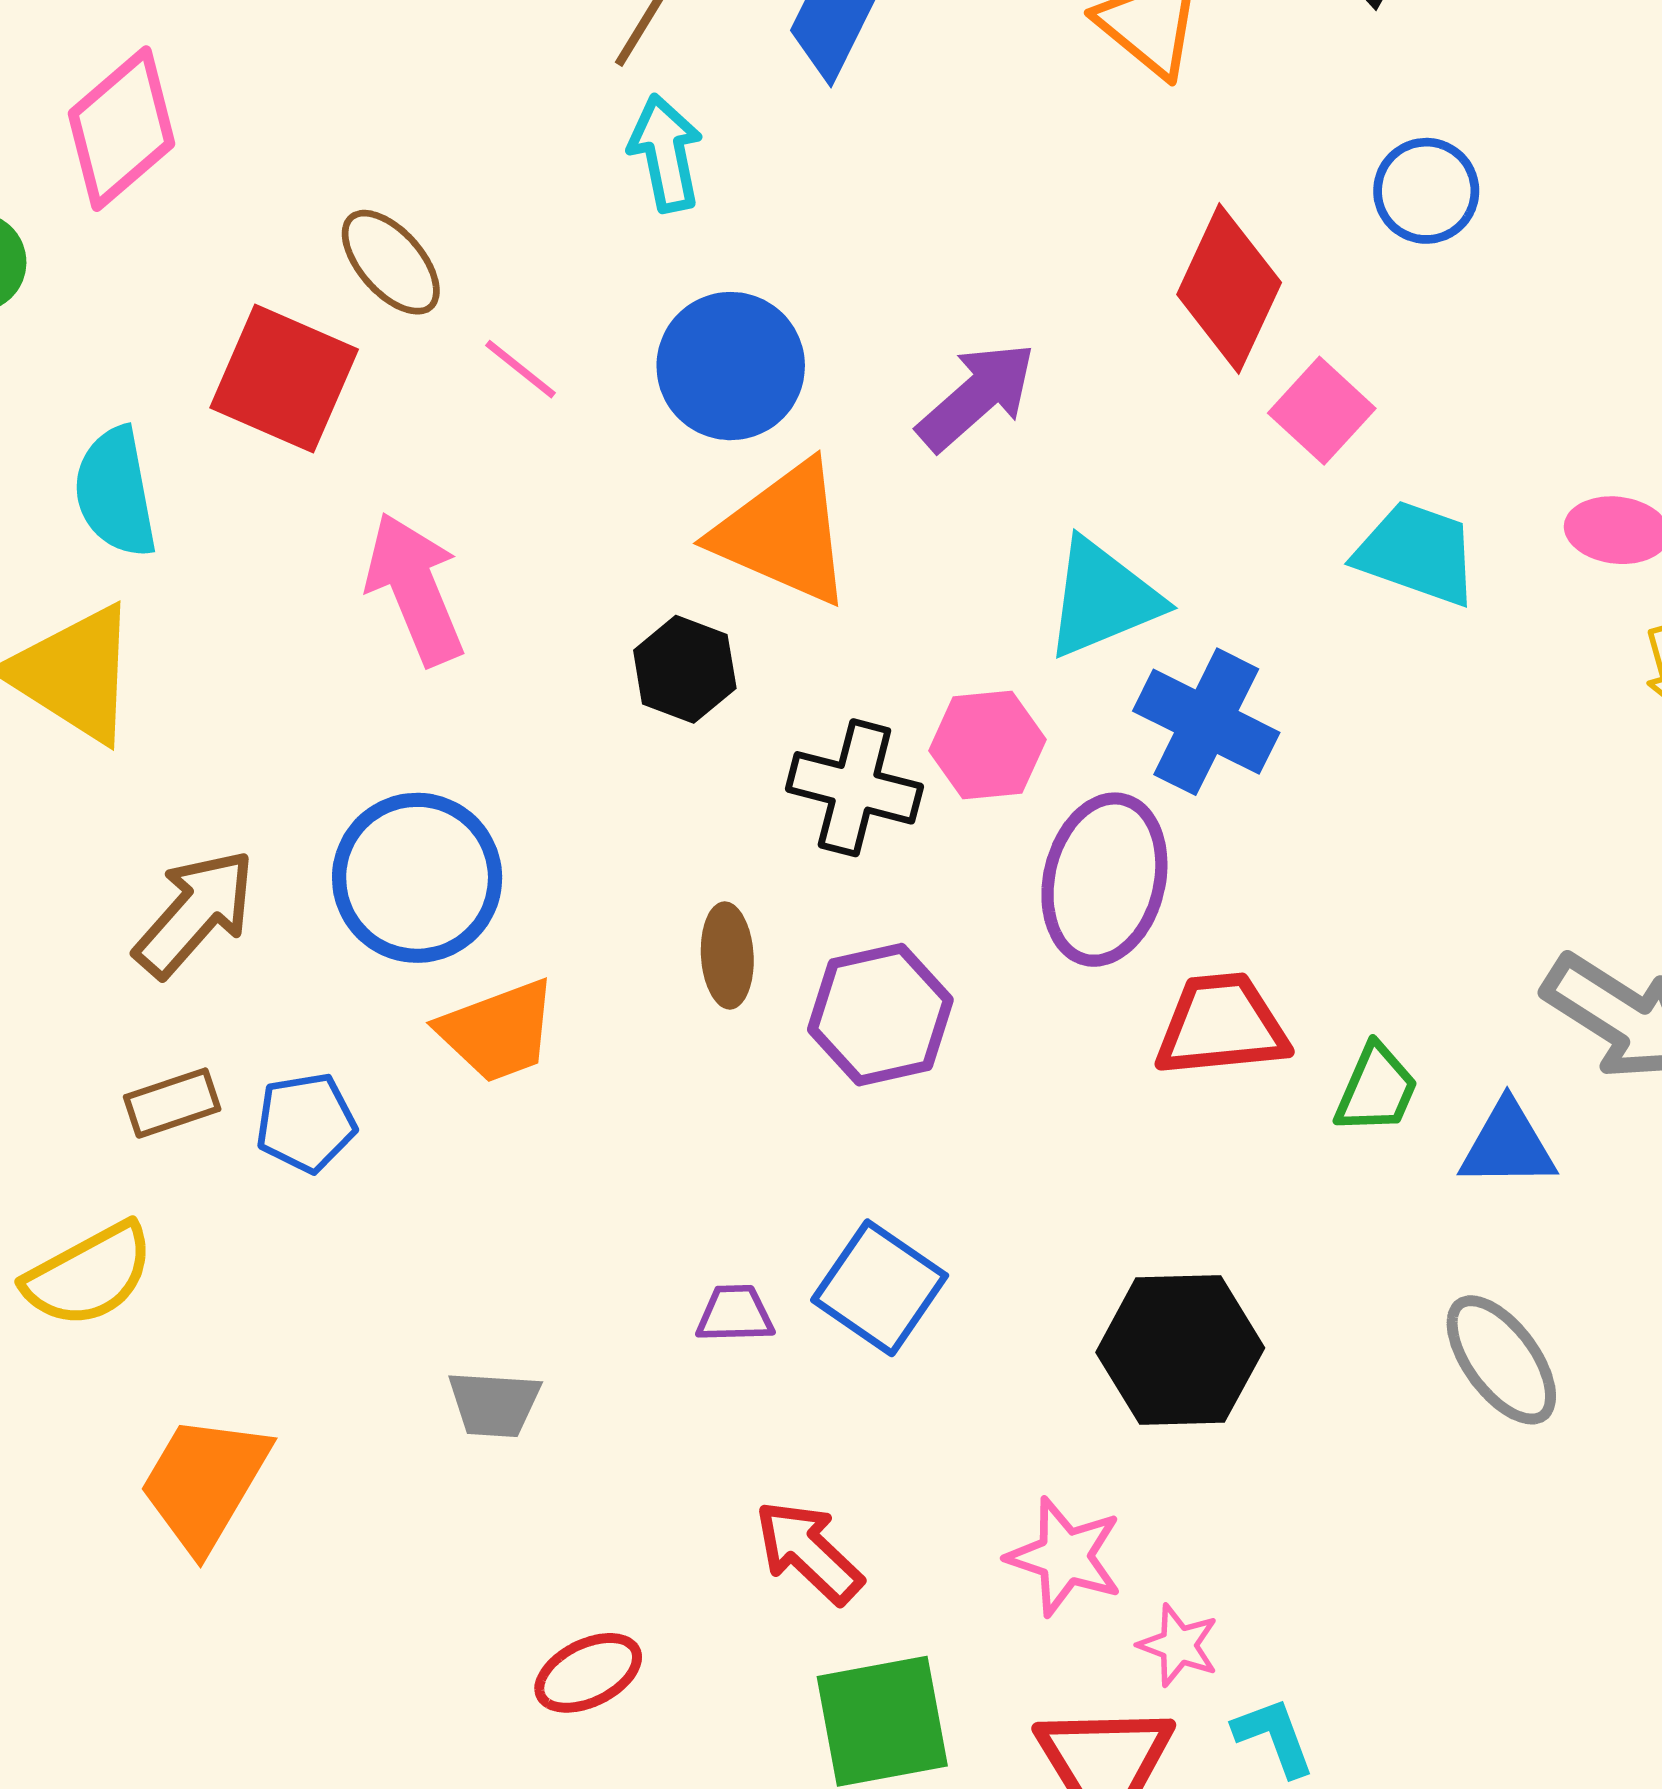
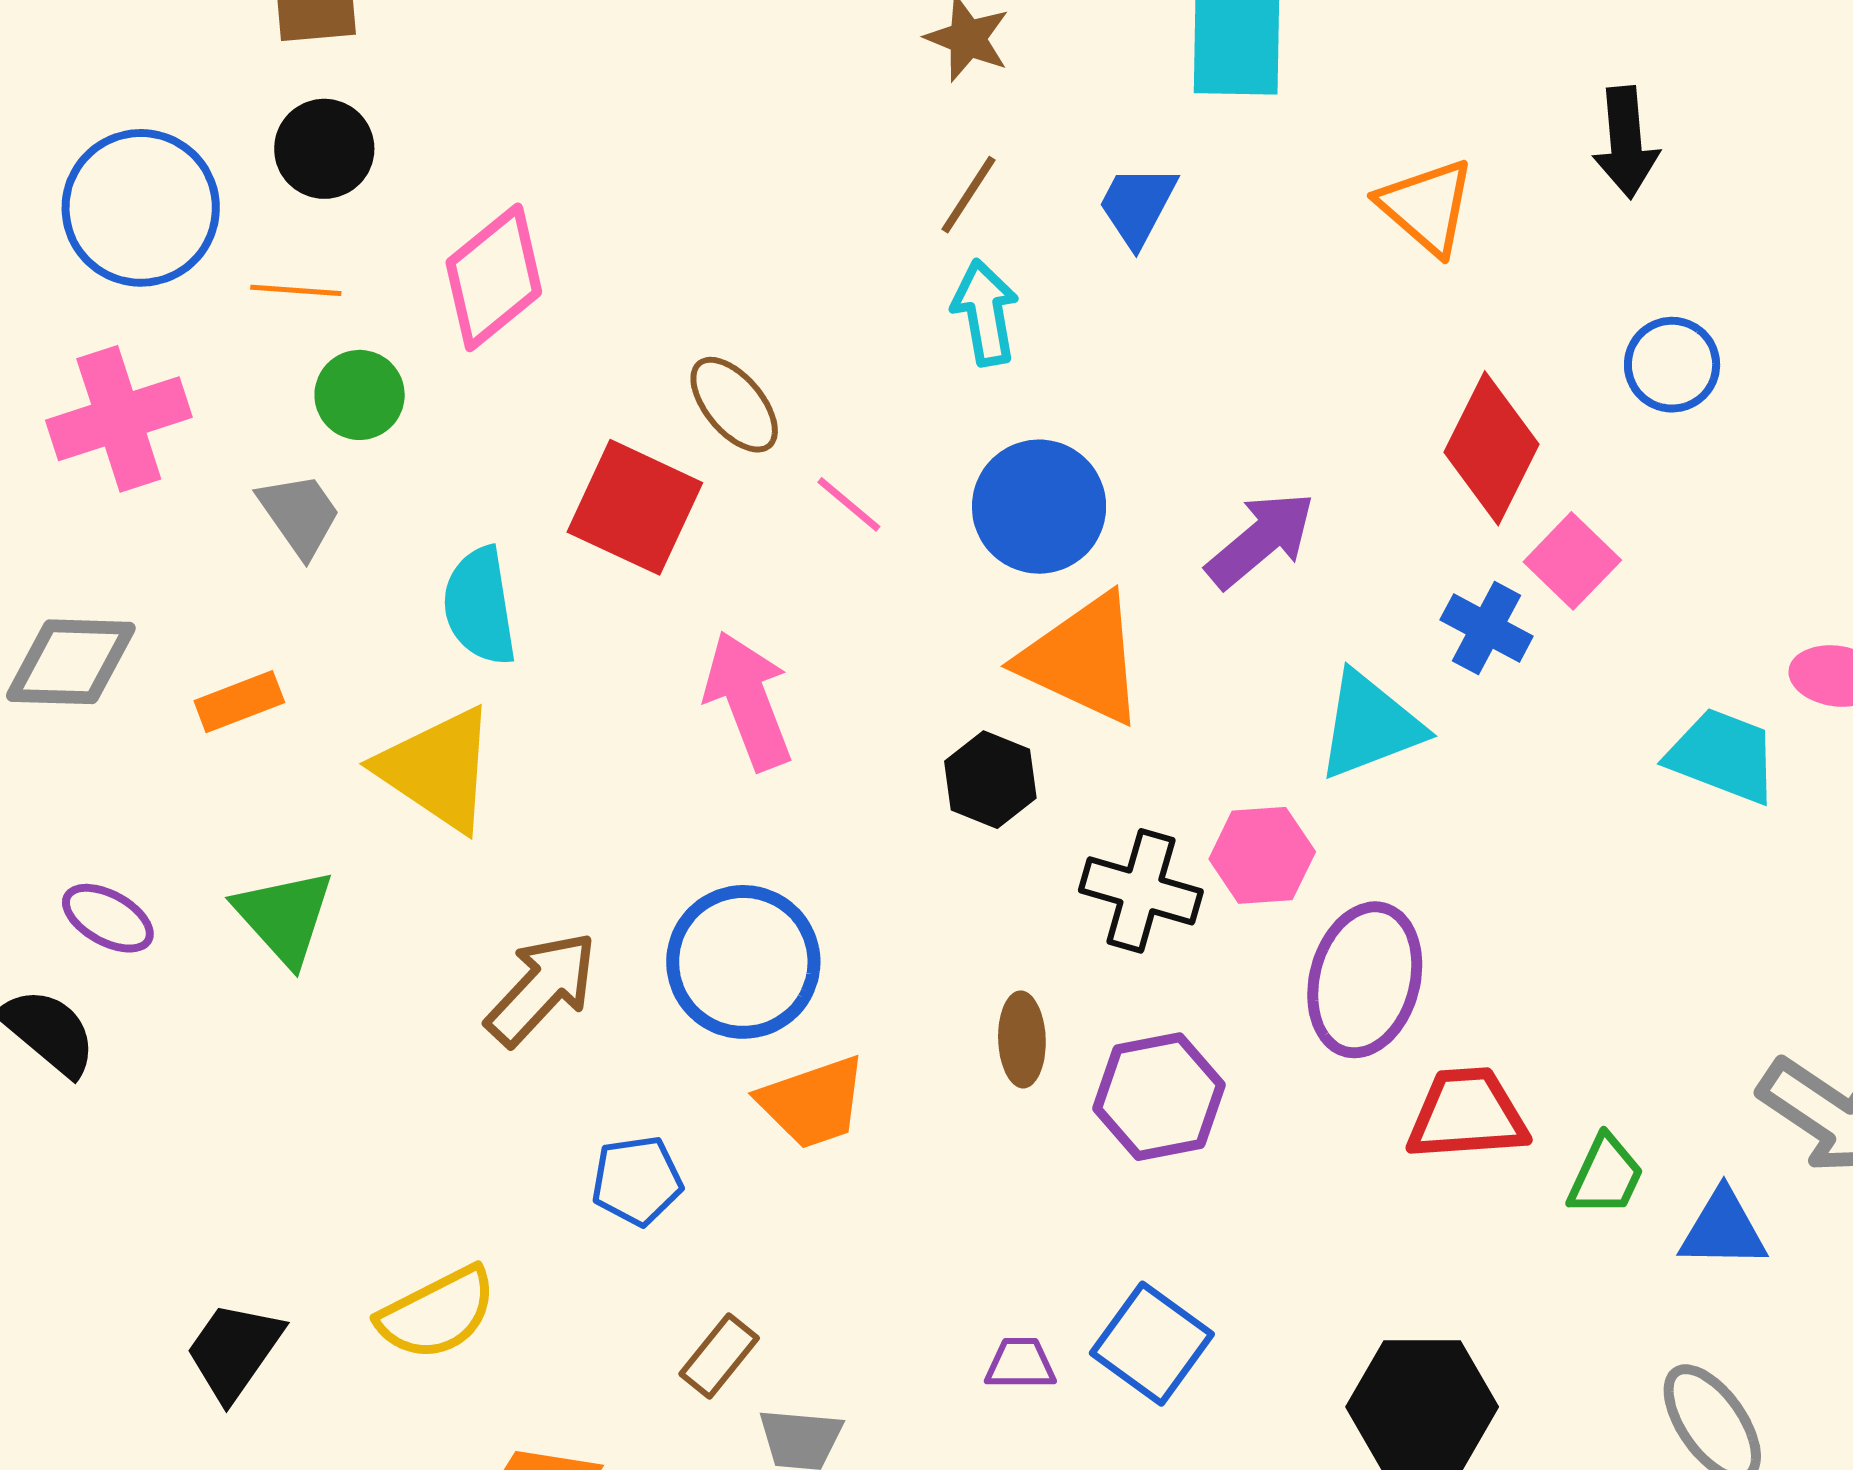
cyan trapezoid: (1417, 553) -> (1723, 756), moved
blue cross: (1206, 722) -> (1487, 628), moved, size x0.7
brown rectangle: (172, 1103) -> (719, 1356), moved, turned -34

